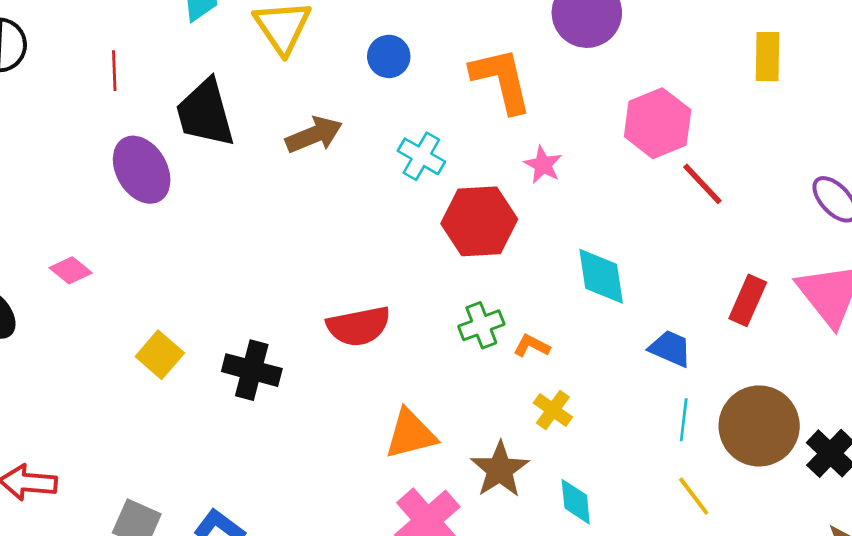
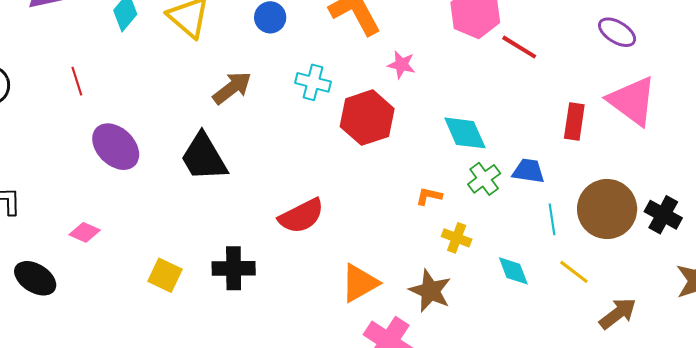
black trapezoid: (205, 113) -> (204, 157), moved
green cross: (481, 325) -> (484, 179), moved
cyan diamond: (576, 502) -> (513, 271), moved

